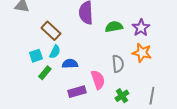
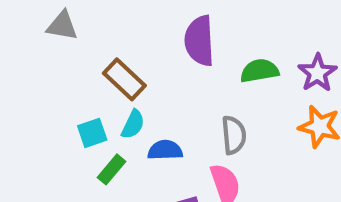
gray semicircle: (118, 64) -> (234, 135), moved

